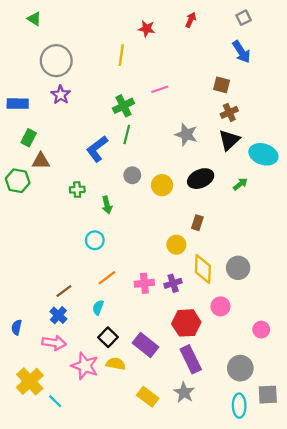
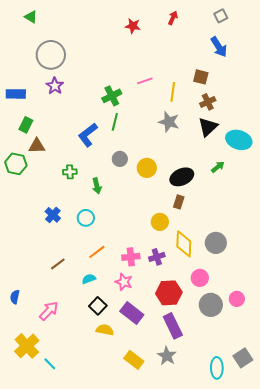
yellow line: (121, 55) -> (173, 92), moved
black ellipse: (201, 179) -> (182, 177), moved
cyan semicircle: (98, 308) -> (89, 279), turned 48
blue cross: (58, 315) -> (53, 215), moved
pink arrow: (54, 343) -> (49, 311), turned -55
pink star: (85, 366) -> (124, 282), moved, size x0.7
gray circle: (240, 368) -> (211, 305), moved
gray square: (268, 395) -> (243, 358), turned -30

